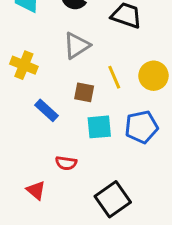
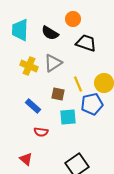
yellow cross: (24, 65) -> (29, 66), moved
blue pentagon: (141, 127) -> (92, 104), moved
red semicircle: (66, 163) -> (41, 132), moved

